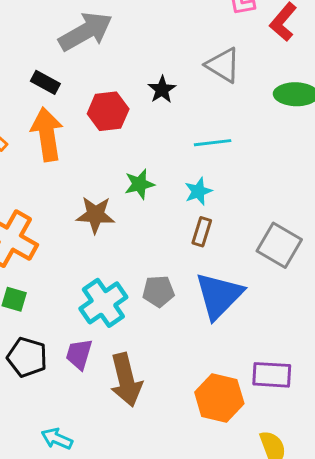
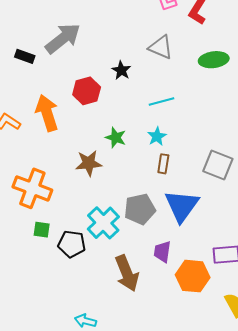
black rectangle: (45, 82) -> (25, 56), moved
green star: (139, 184) -> (116, 138), turned -30
gray pentagon: (158, 291) -> (140, 209), size x1.4
purple trapezoid: (79, 354) -> (162, 252), moved
black pentagon: (27, 357) -> (72, 244), moved

